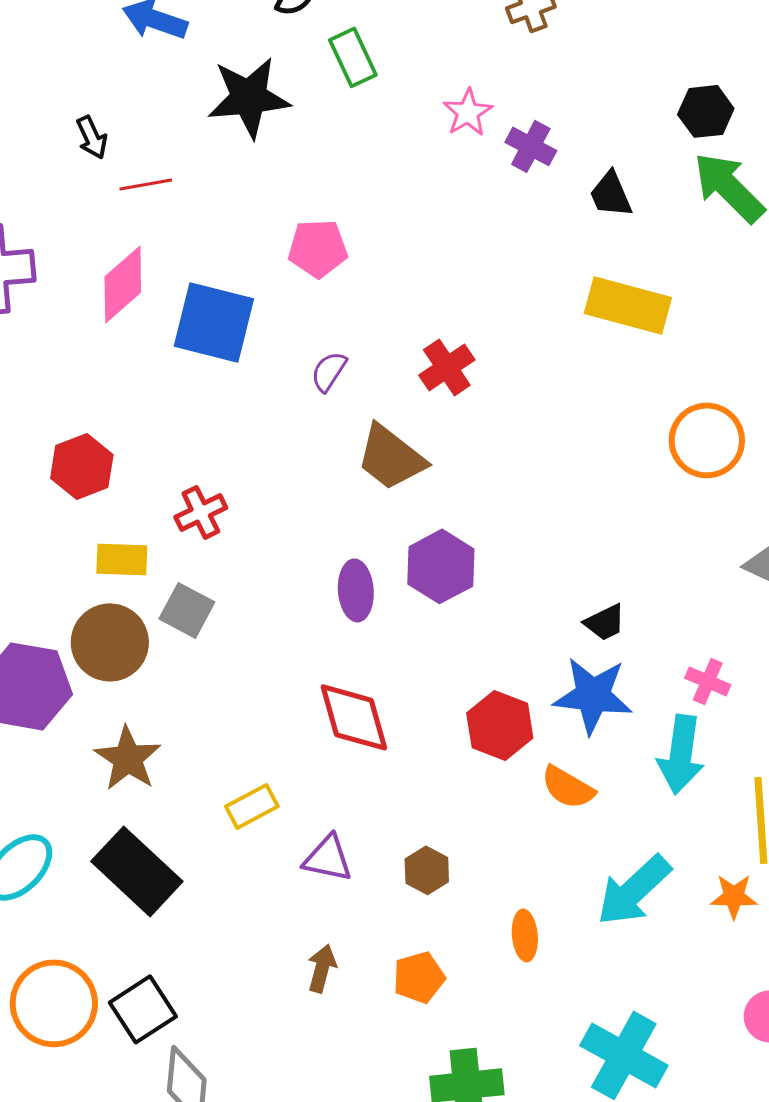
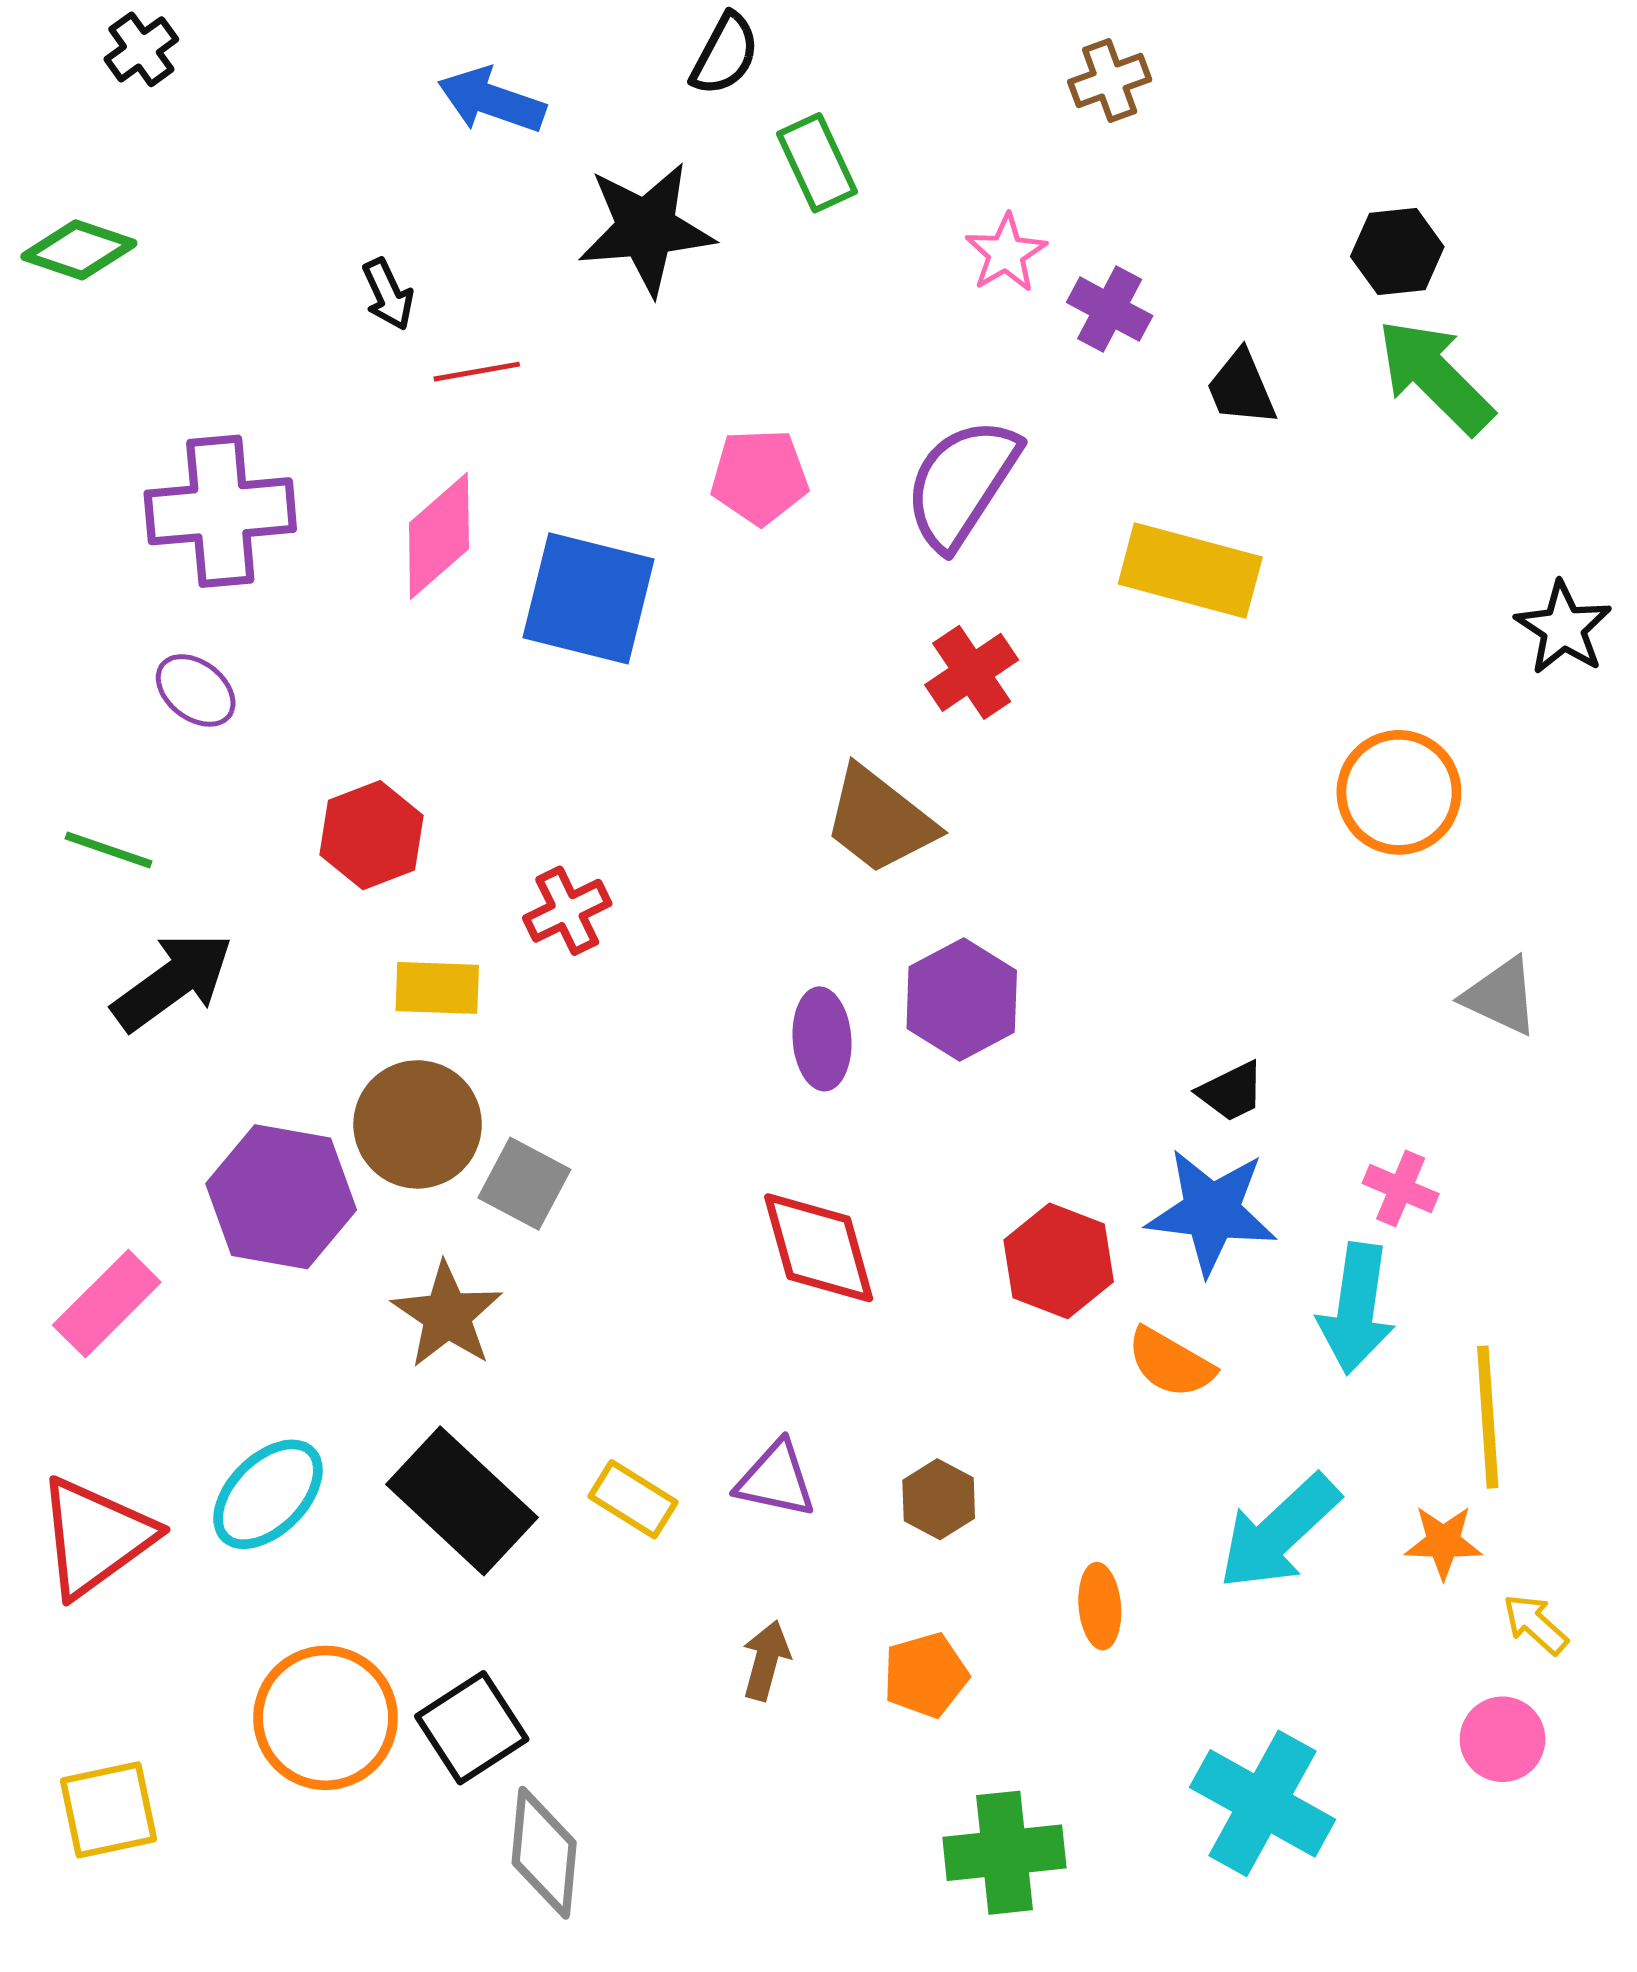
yellow rectangle: (628, 305) -> (1190, 570), moved
purple semicircle: (329, 371) -> (962, 483), moved, size x2.0
gray square: (187, 610) -> (524, 1184), moved
yellow rectangle: (252, 806) -> (633, 1499), moved, turned 60

